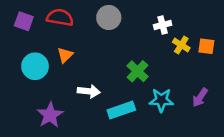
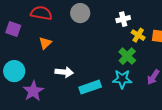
purple square: (24, 21) -> (13, 29), moved
cyan circle: (35, 66) -> (14, 71), moved
green cross: (138, 71) -> (127, 56), moved

